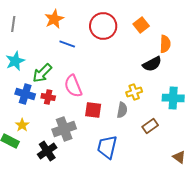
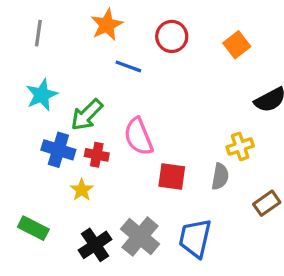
orange square: (141, 25) -> (237, 45), moved
red circle: (103, 26) -> (172, 36), moved, size x0.7
yellow star: (22, 125) -> (82, 190), moved
gray cross: (64, 129) -> (140, 237), moved, turned -30

